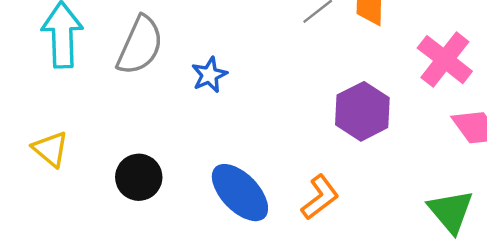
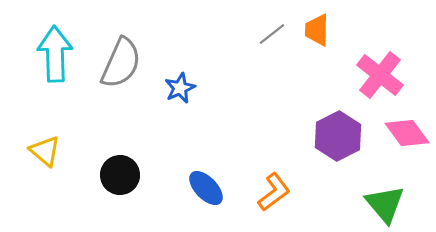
purple hexagon: (362, 111) -> (338, 136), moved
blue ellipse: (240, 193) -> (206, 188), size x0.7

